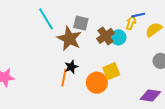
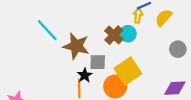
gray square: (81, 23) -> (98, 62), moved
yellow square: (111, 71) -> (128, 71), size x1.4

